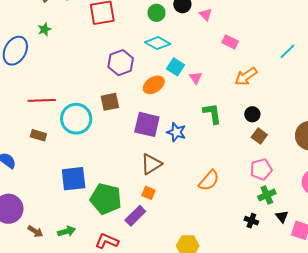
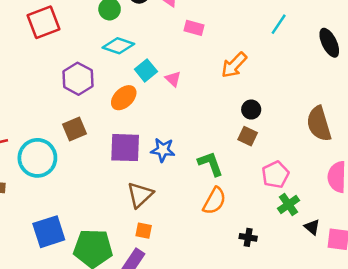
pink rectangle: (230, 42) -> (194, 28), moved
cyan square: (175, 67) -> (146, 70), turned 30
green L-shape: (212, 113) -> (211, 164), moved
brown square: (259, 136) -> (248, 136), moved
black cross: (251, 221) -> (248, 237), moved

